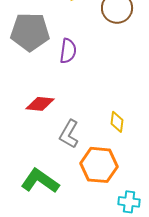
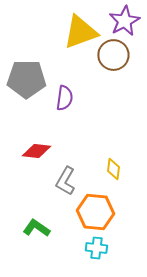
green L-shape: (40, 181) -> (36, 228), size x0.7
cyan cross: (129, 202) -> (96, 248), moved

